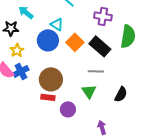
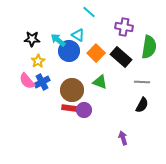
cyan arrow: (26, 12) -> (58, 40), moved
gray line: (96, 71) -> (142, 82), moved
green triangle: (89, 91) -> (100, 82), moved, turned -35
purple circle: (68, 109) -> (84, 110), moved

